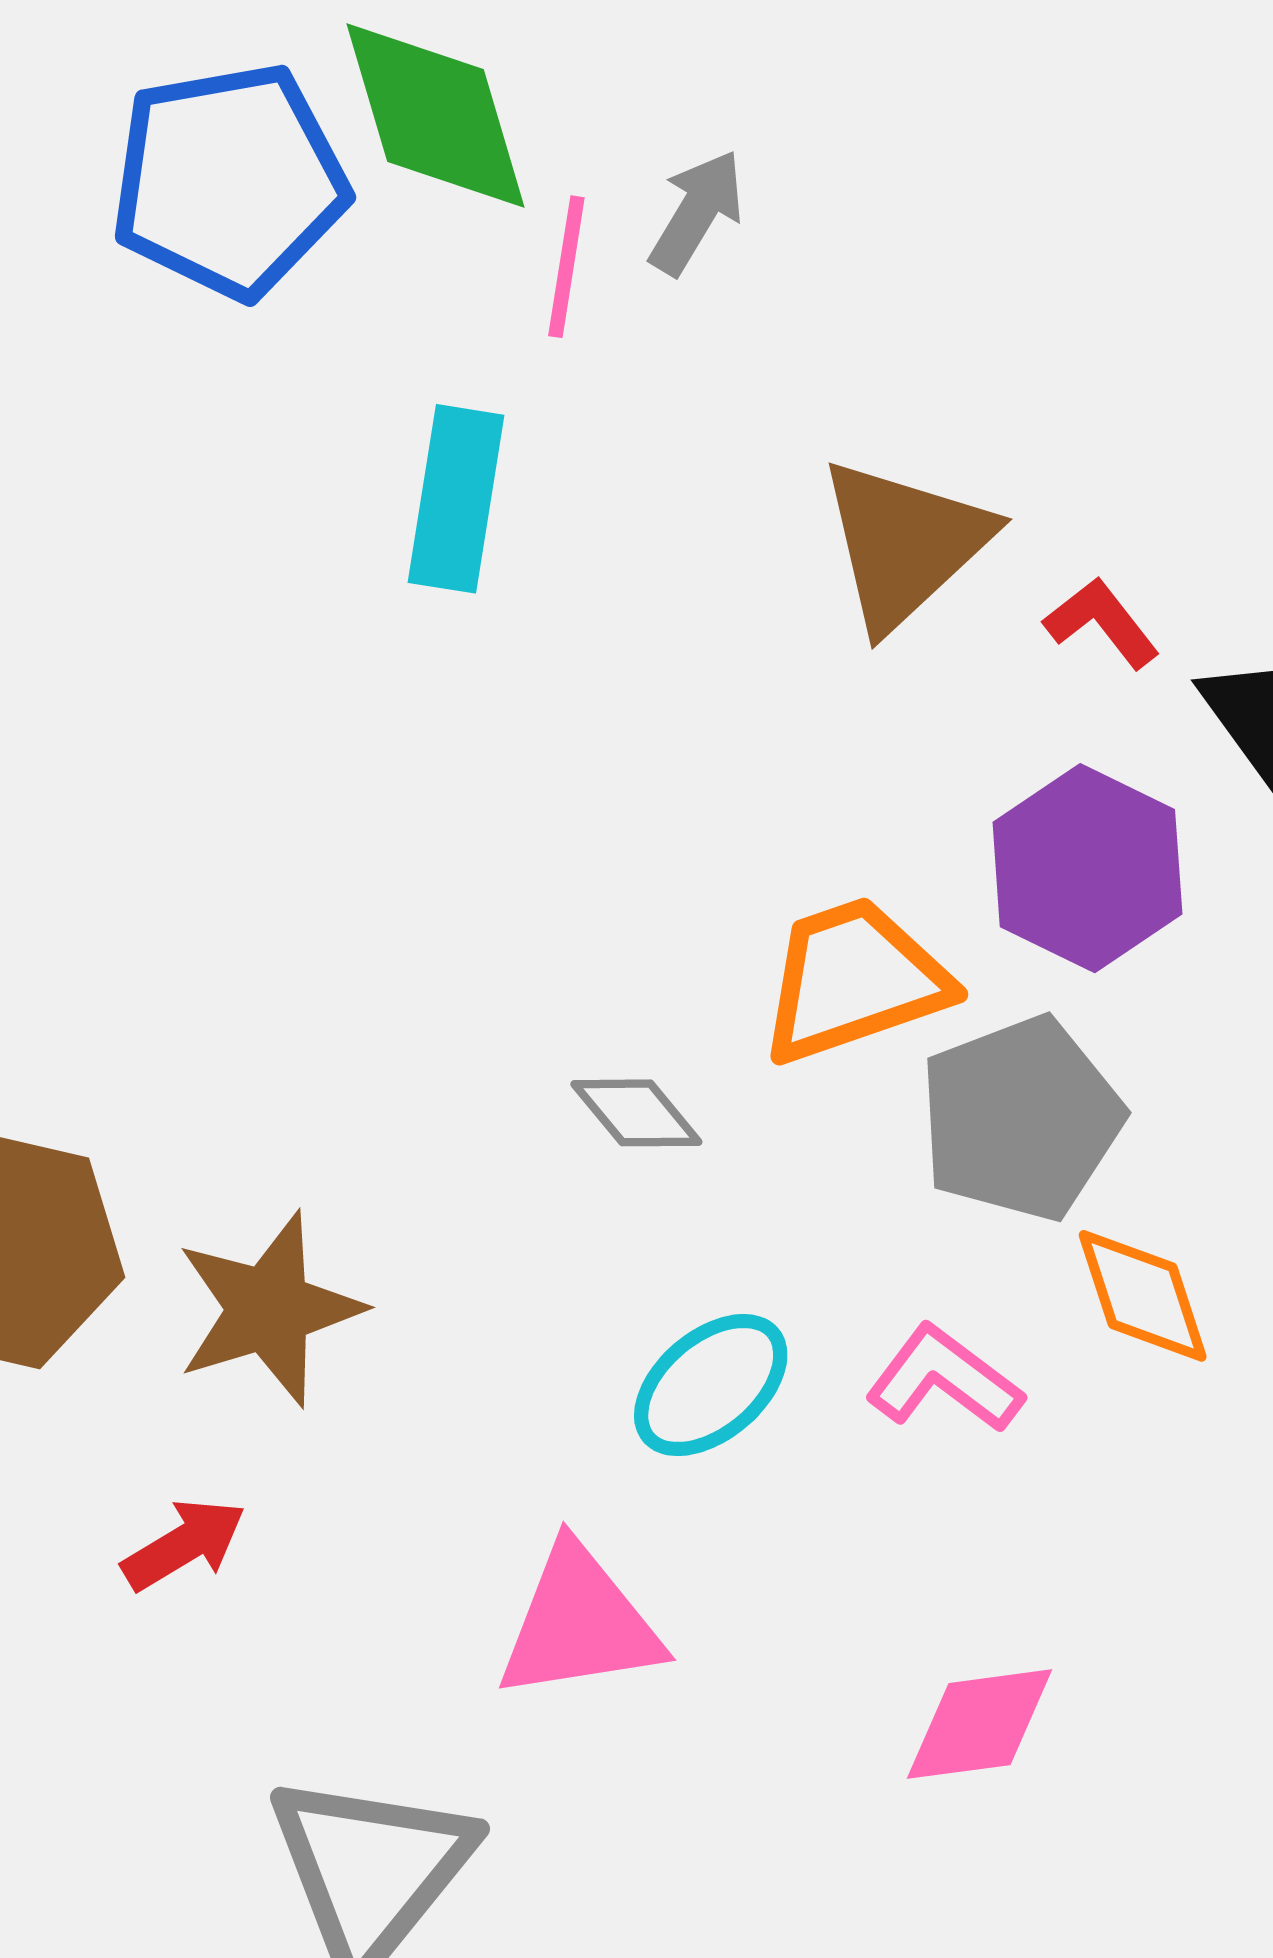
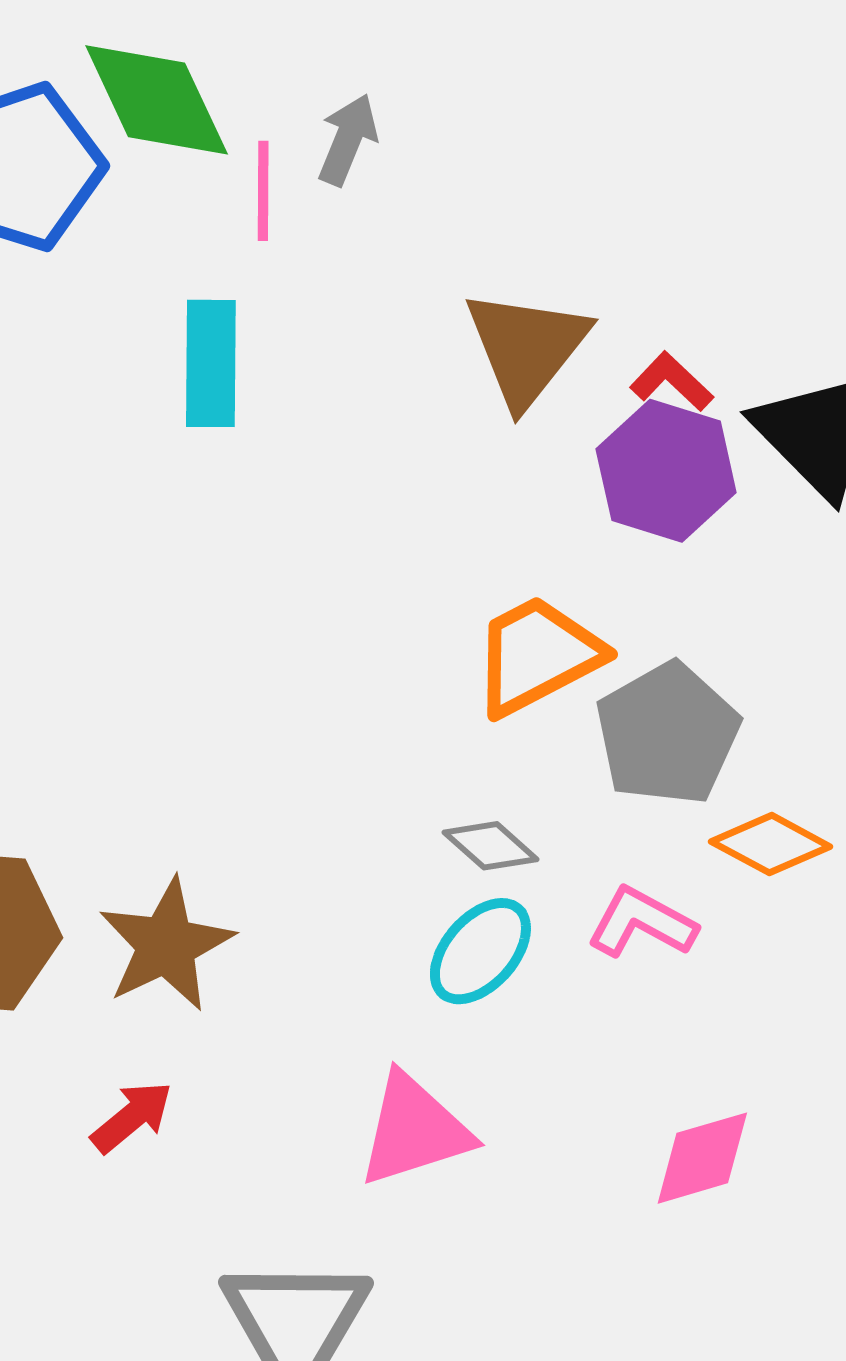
purple hexagon: (1087, 868) -> (666, 471), moved
gray diamond: (636, 1113) -> (490, 846), moved
orange diamond: (1143, 1296) -> (771, 844), turned -35

